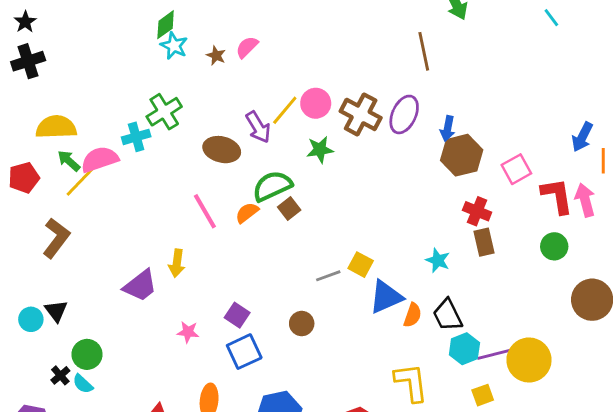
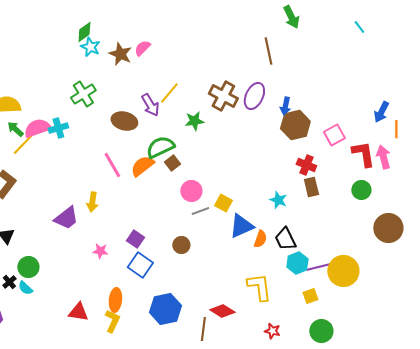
brown star: (216, 56) -> (120, 54), size x1.6
pink circle: (316, 103) -> (191, 191), moved
cyan cross: (136, 137) -> (58, 128), moved
orange semicircle: (247, 213) -> (142, 166), size x1.4
blue square: (244, 352) -> (140, 265), turned -30

